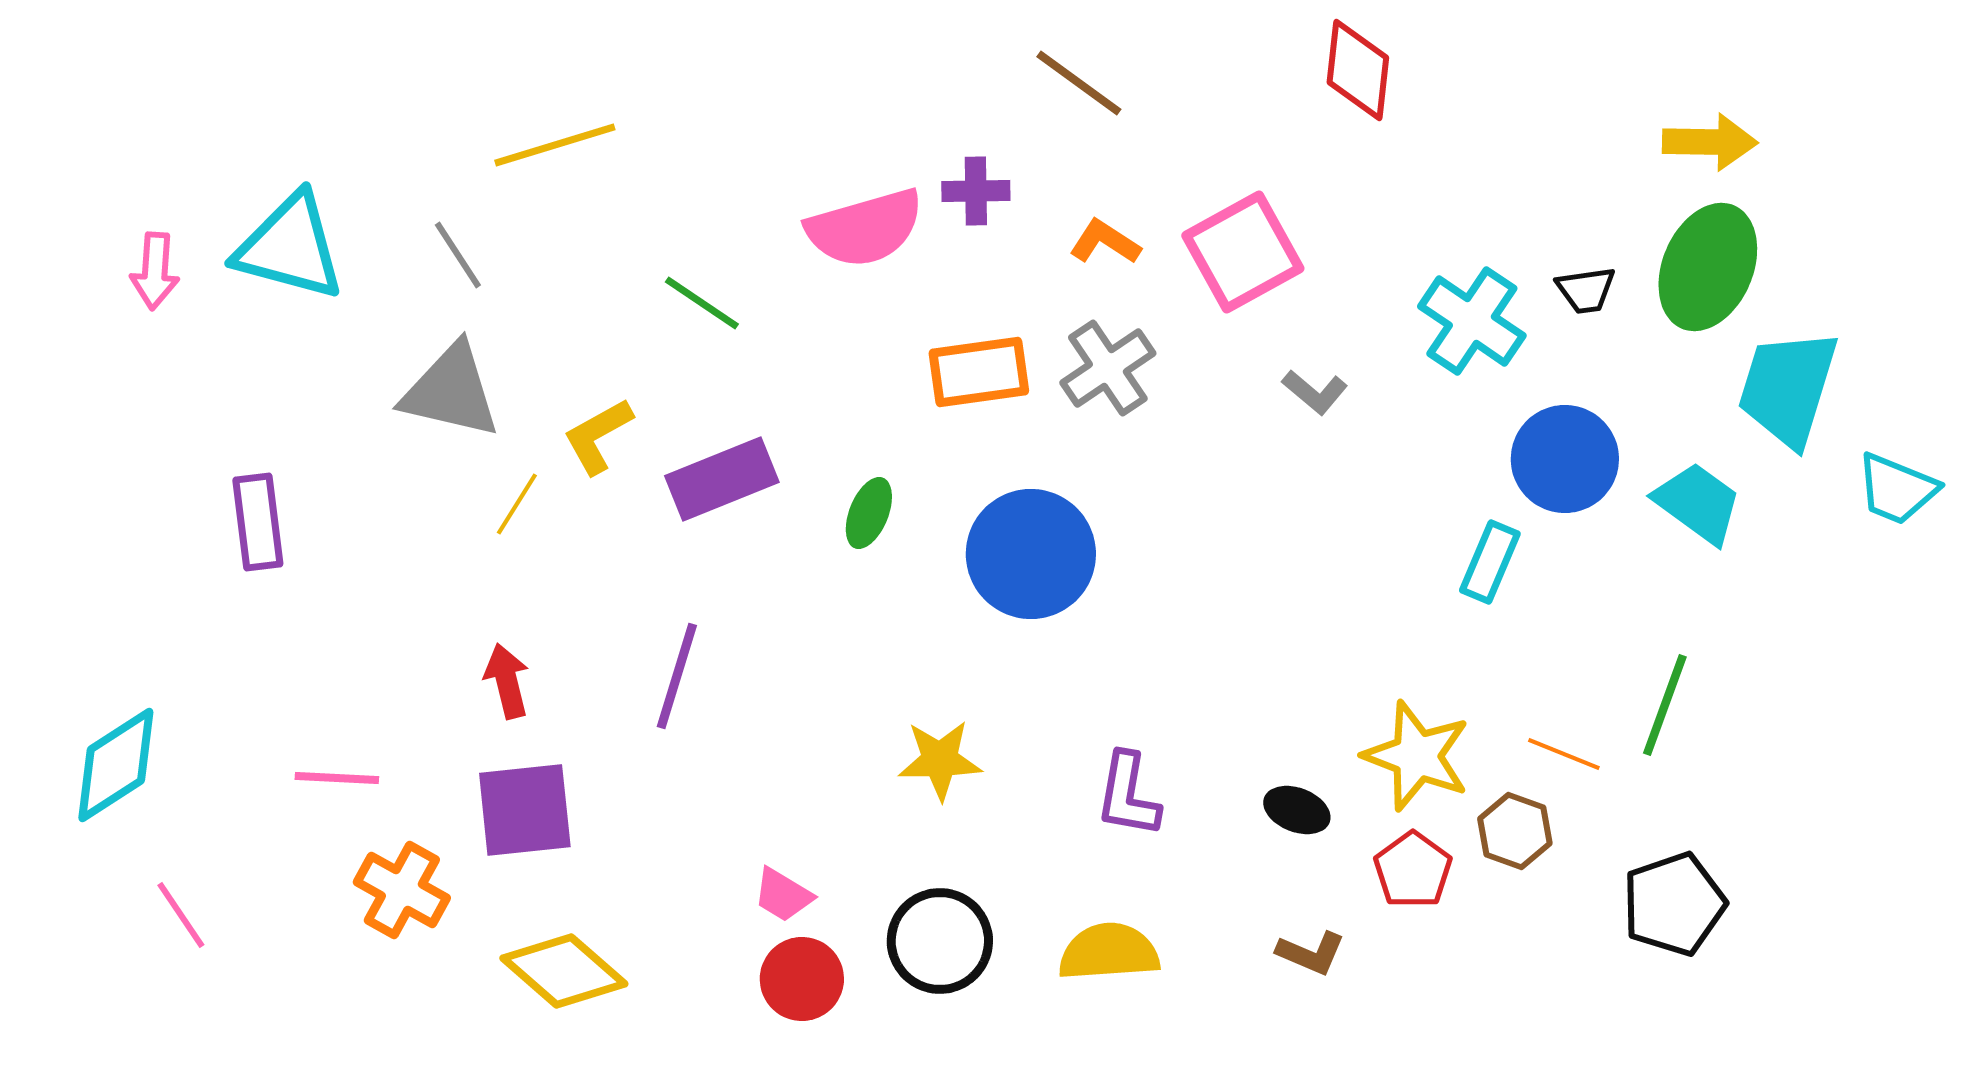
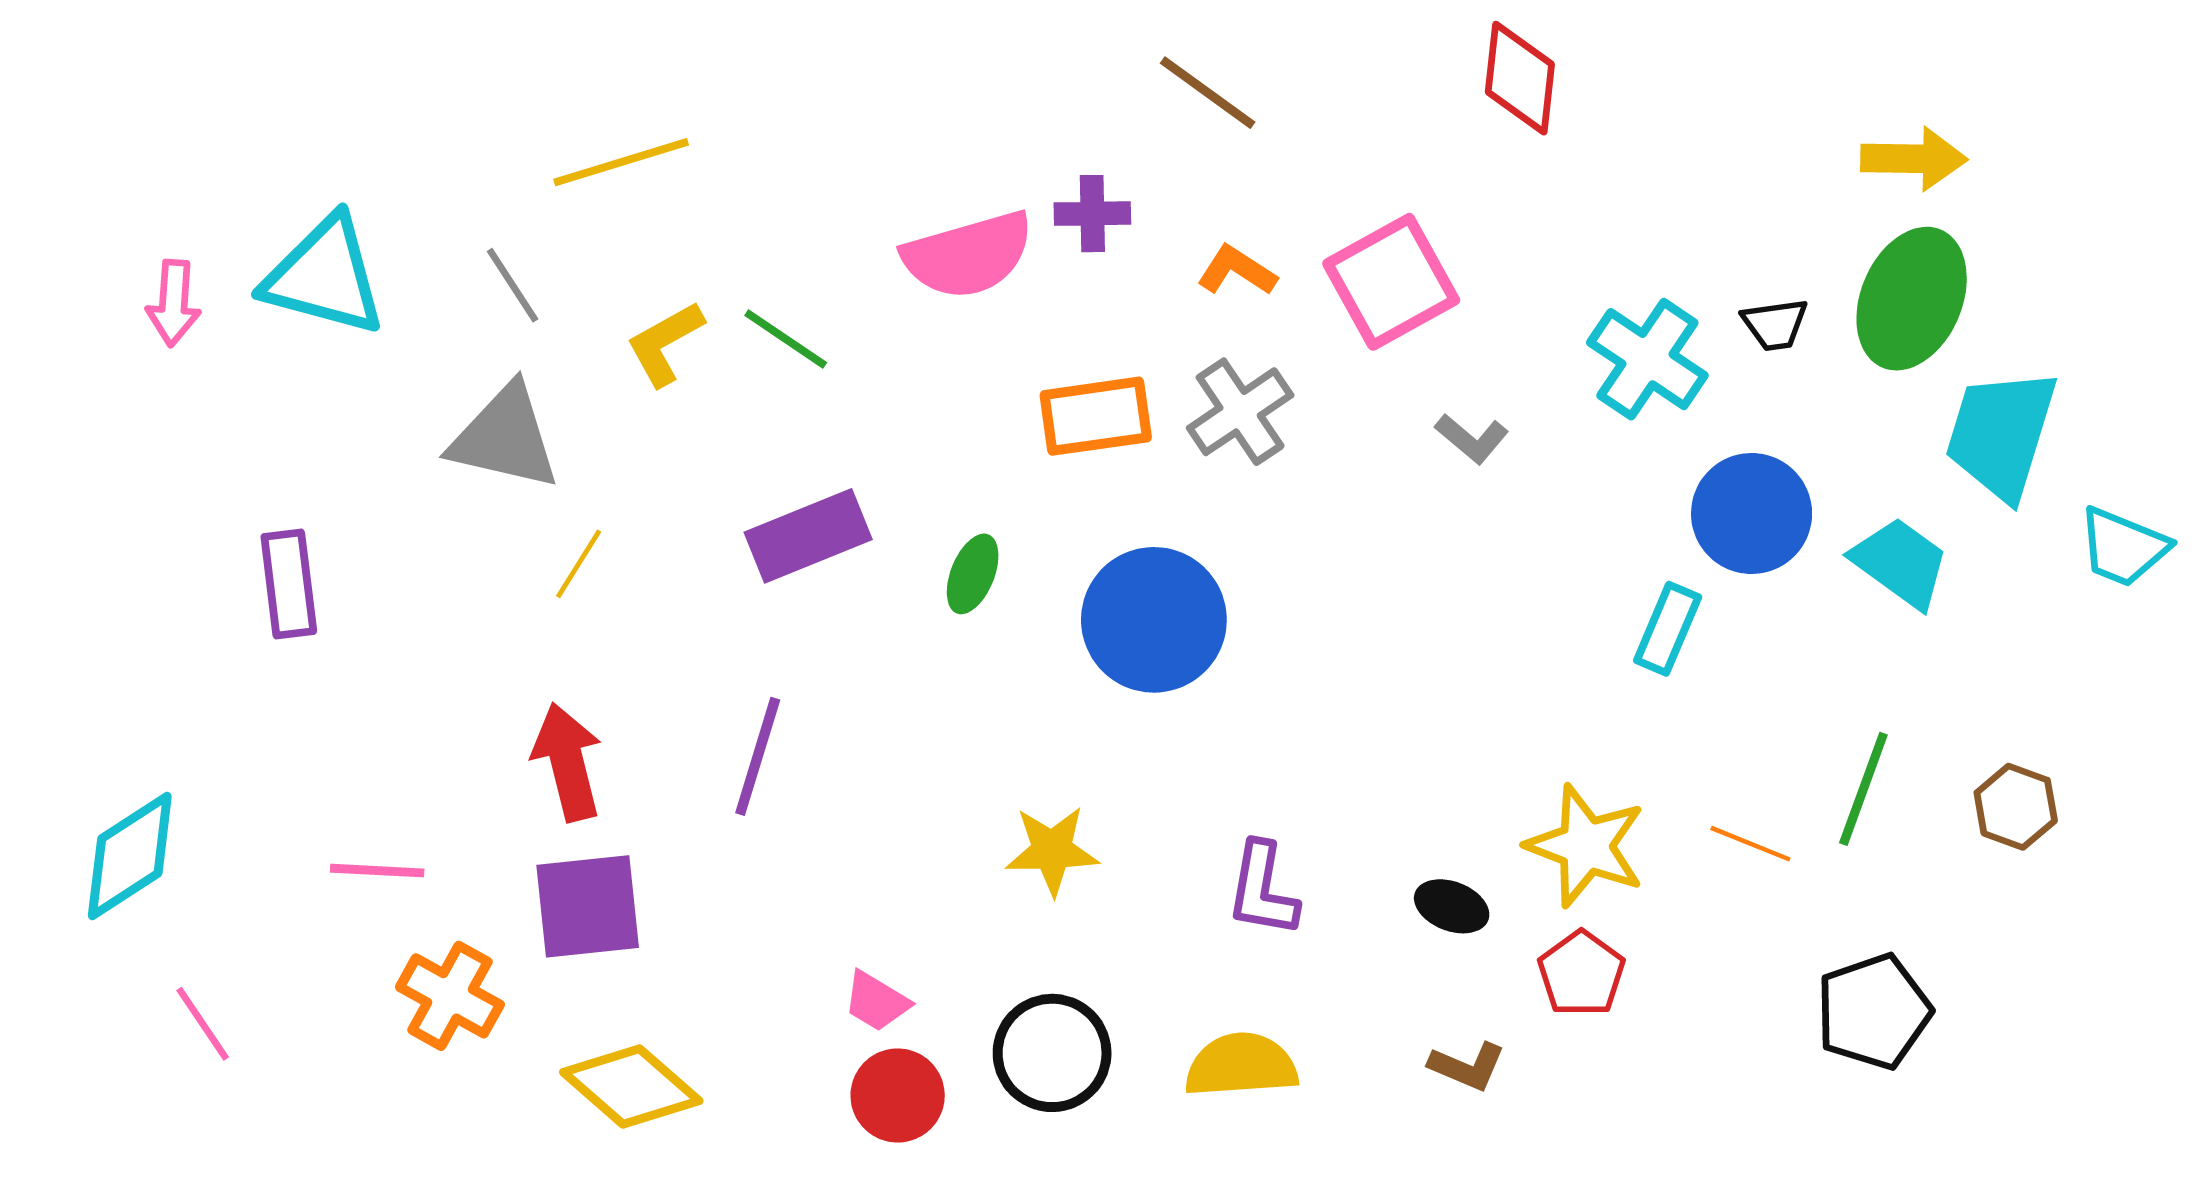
yellow L-shape: (598, 436) -> (665, 343), moved
red arrow: (507, 681) -> (567, 762), size x1.4
brown hexagon: (1515, 831) -> (2016, 807), moved

